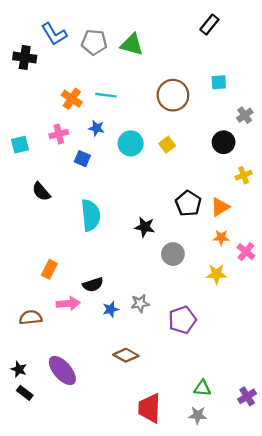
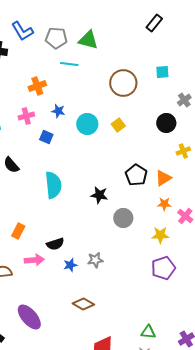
cyan line: (106, 95) -> (69, 64), moved
orange cross: (72, 99) -> (37, 86), turned 36
purple pentagon: (182, 320) -> (163, 268), moved

